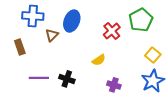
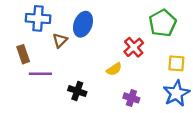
red cross: (112, 31) -> (134, 47), moved
yellow square: (153, 55) -> (176, 63), turned -35
purple line: (39, 78) -> (40, 74), moved

